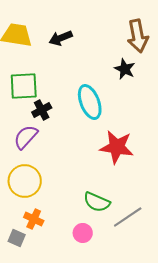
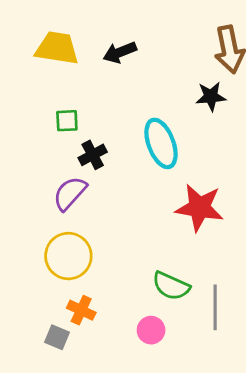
black star: (125, 69) -> (211, 96), turned -30
green square: (24, 86) -> (67, 121), size x0.6
gray line: (128, 217) -> (215, 307), turned -56

